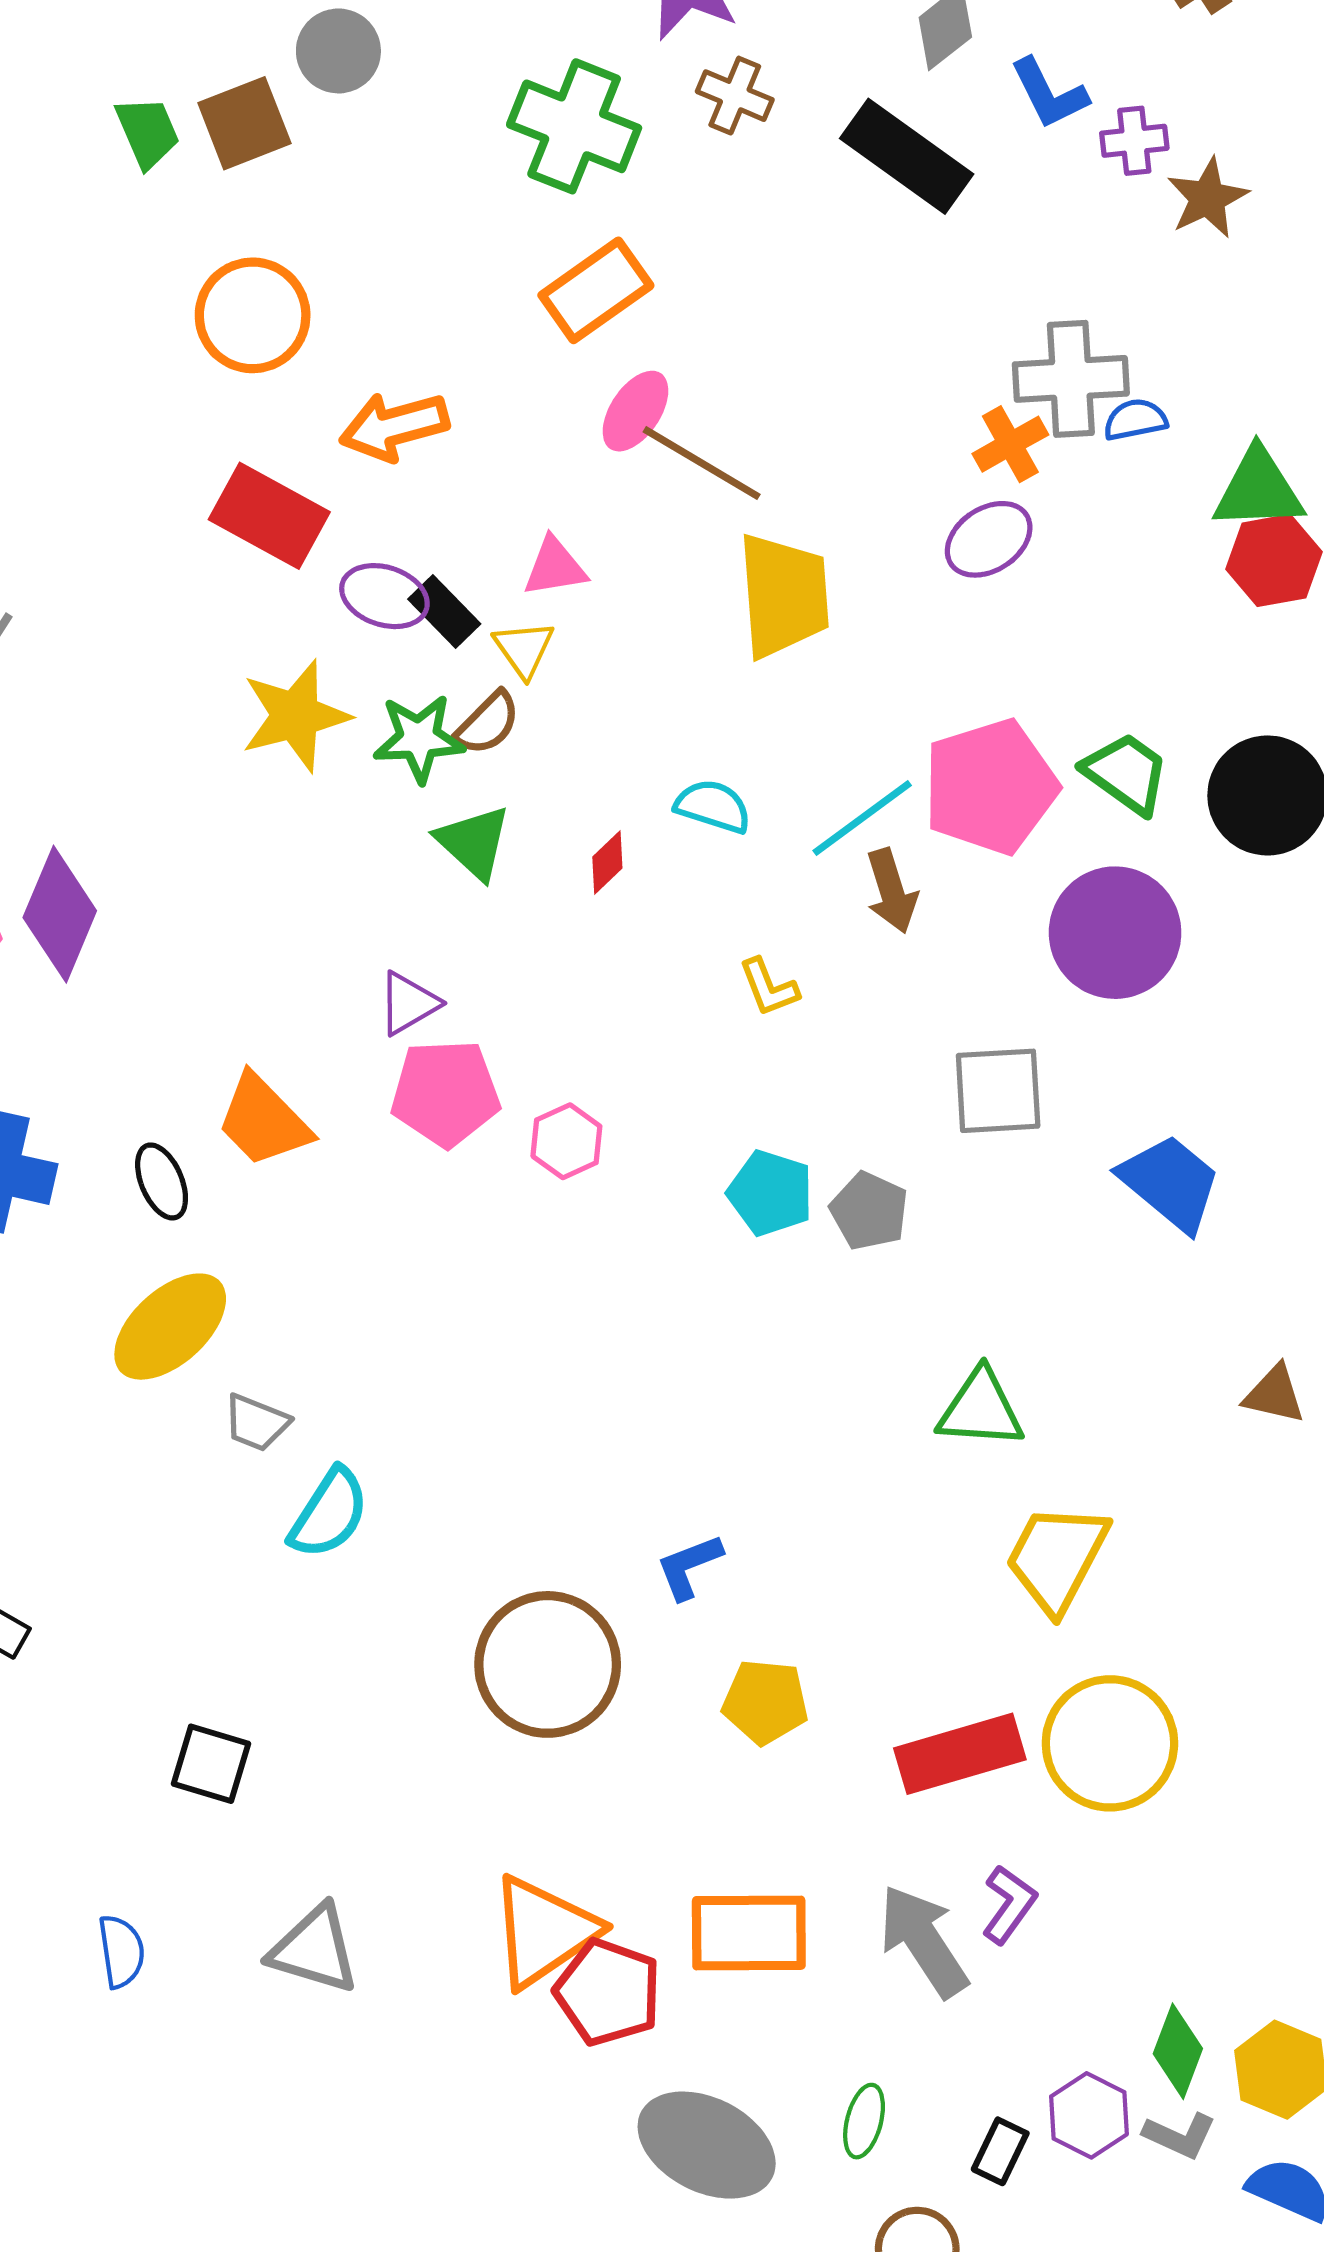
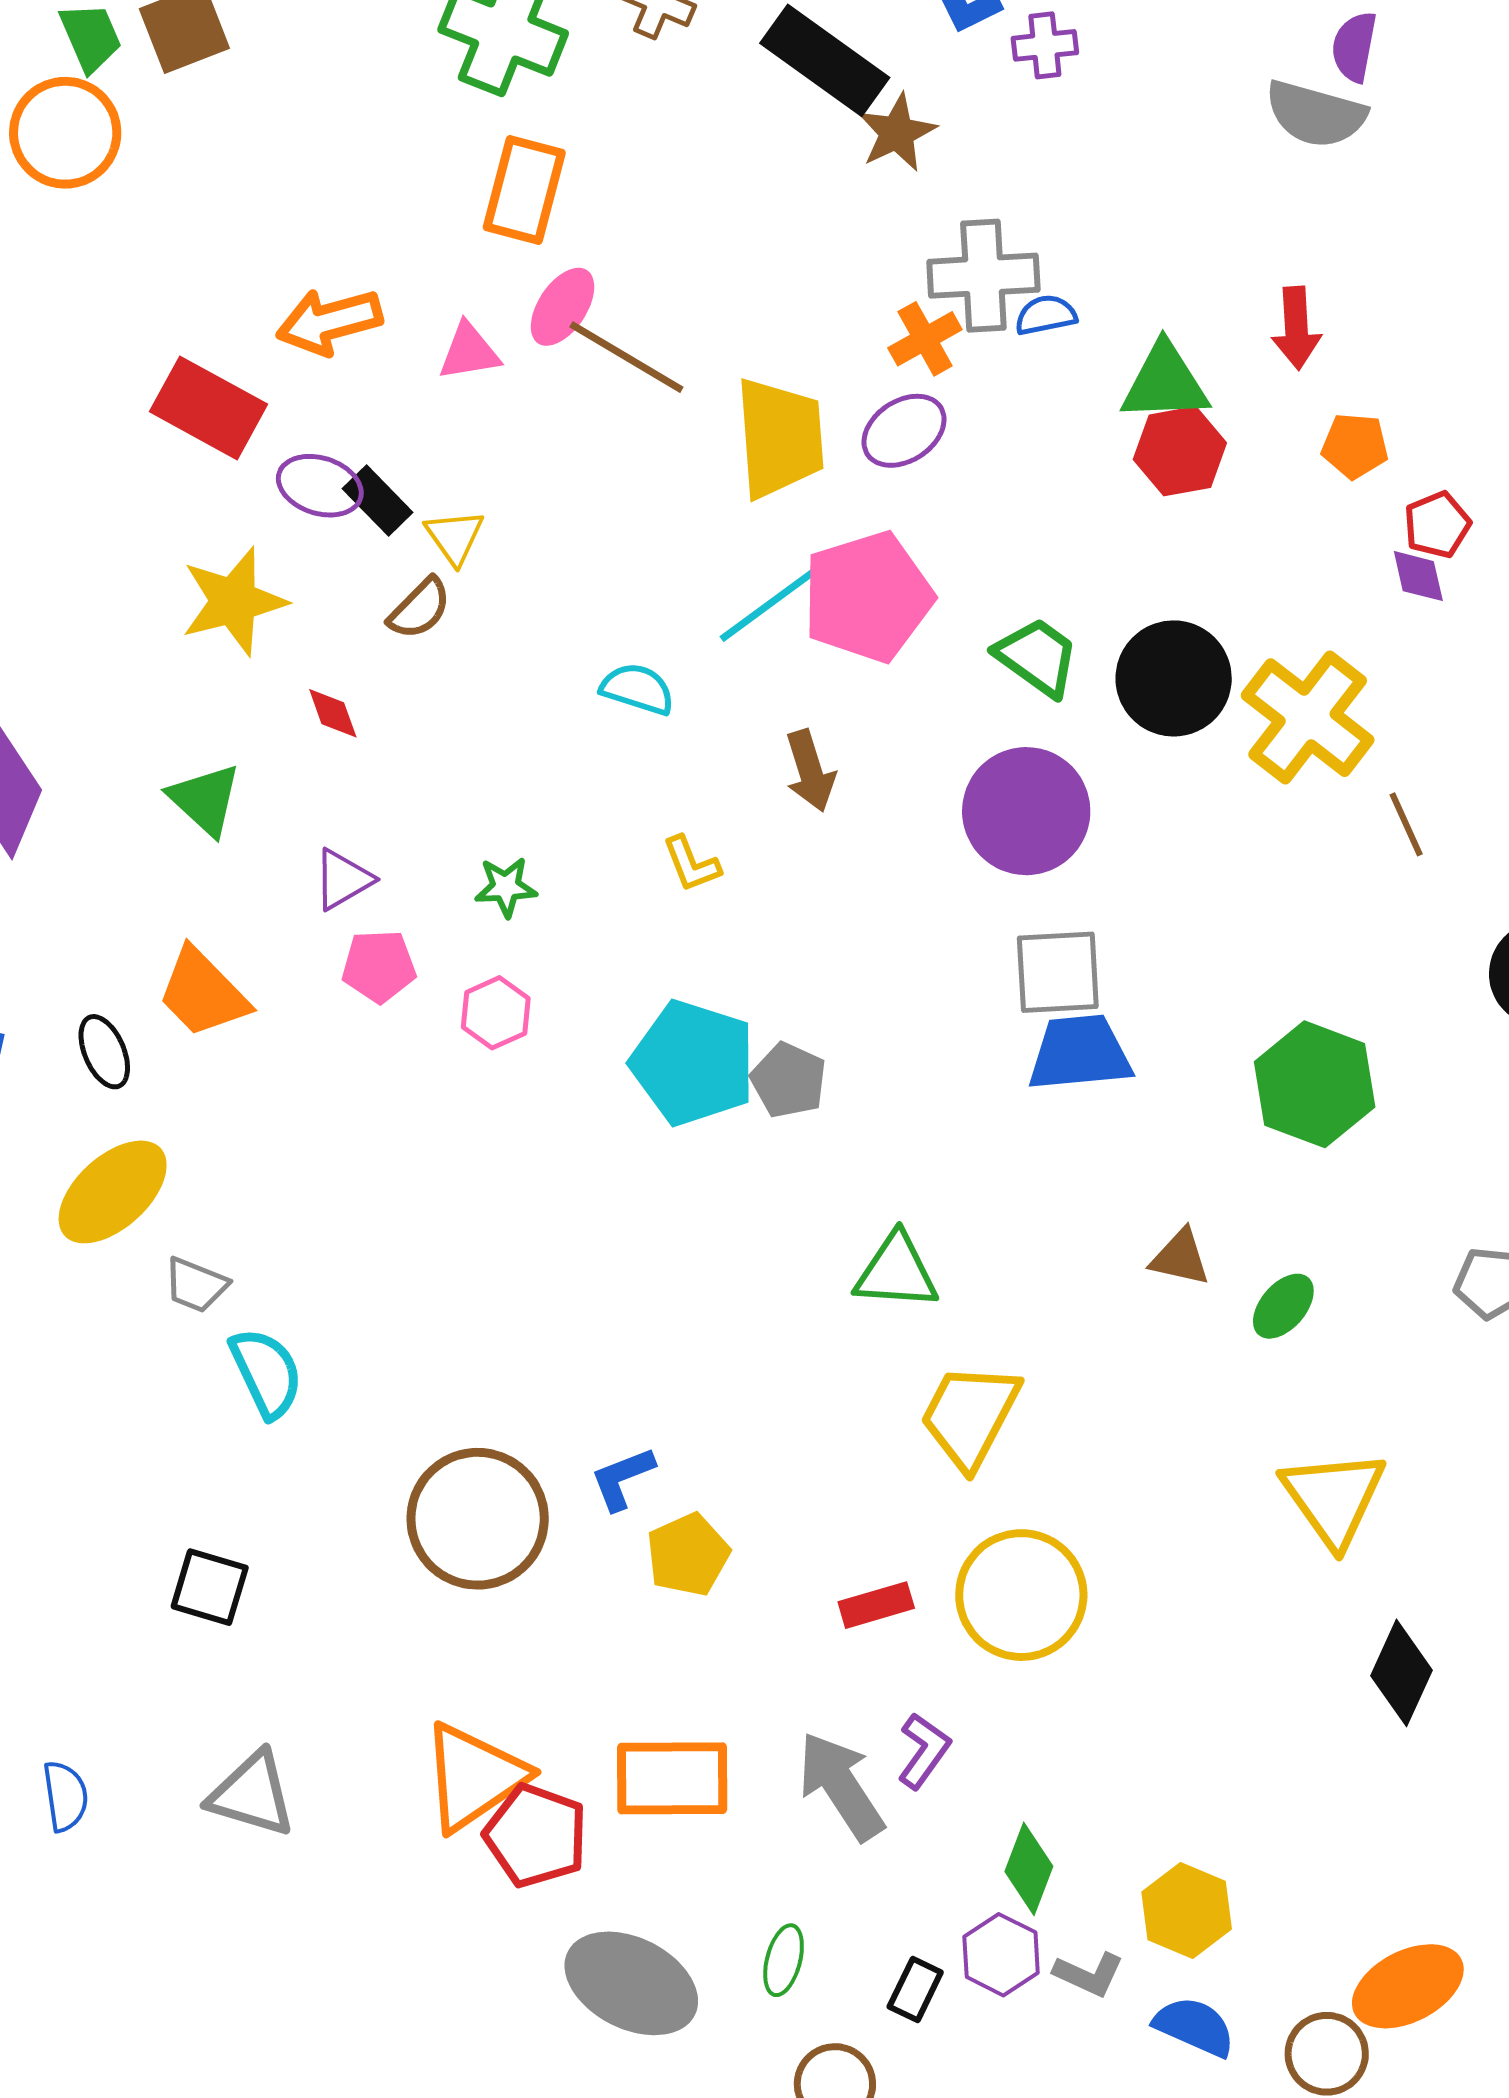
brown star: (1207, 198) -> (897, 133), moved
orange rectangle: (596, 290) -> (524, 190), turned -40
orange circle: (253, 315) -> (65, 133), moved
pink triangle: (555, 567) -> (469, 352), moved
yellow trapezoid: (784, 595) -> (780, 438), moved
green star: (419, 738) -> (506, 887), moved, size x0.7
pink pentagon: (990, 787) -> (868, 597), moved
cyan line: (862, 818) -> (768, 605), moved
green triangle: (474, 842) -> (205, 800), moved
red diamond: (607, 862) -> (333, 713), moved, turned -66
gray square: (998, 1091) -> (1058, 972), moved
pink pentagon: (445, 1093) -> (379, 966), size x0.7
blue trapezoid: (1170, 1183) -> (1080, 1053), turned -45
cyan pentagon: (770, 1193) -> (693, 1063), size x1.5
cyan semicircle: (329, 1513) -> (266, 1373), turned -58
blue L-shape: (689, 1566) -> (622, 1478), moved
yellow pentagon: (765, 1702) -> (688, 1555), turned -30
red rectangle: (960, 1754) -> (876, 1605), size x0.6
black square: (211, 1764) -> (210, 1587), moved
green diamond: (1178, 2051) -> (1029, 1869), moved

